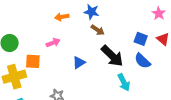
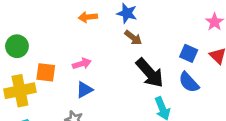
pink arrow: (53, 43) -> (82, 64), moved
blue triangle: (79, 63) -> (84, 90), moved

